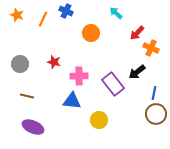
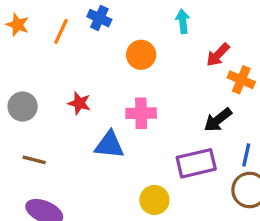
cyan arrow: (116, 13) -> (183, 21), turned 40
pink cross: (79, 76) -> (141, 113), moved
purple rectangle: (113, 84) -> (196, 163), moved, turned -65
blue triangle: (72, 101) -> (109, 145), moved

